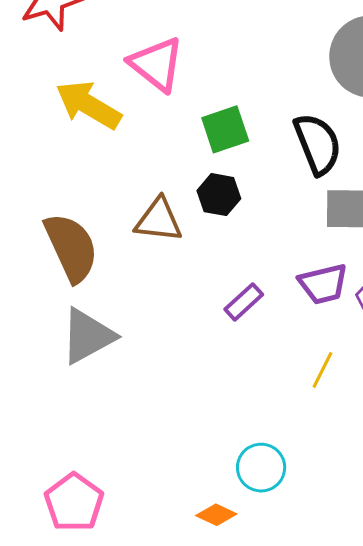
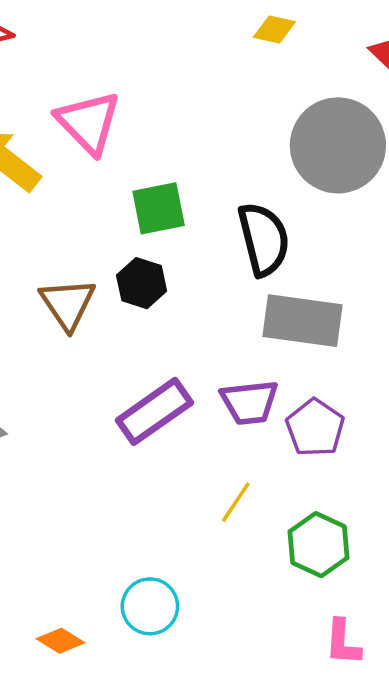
brown triangle: (159, 220) -> (68, 304), turned 42
purple rectangle: (244, 302) -> (154, 411), size x1.6
orange diamond: (216, 515) -> (61, 641), moved

